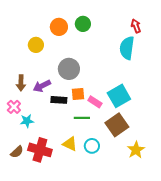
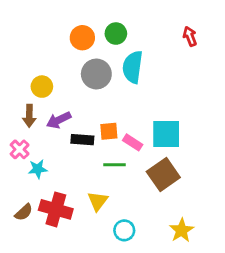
yellow circle: (36, 45) -> (42, 87), moved
cyan semicircle: (127, 48) -> (133, 67), moved
gray circle: (69, 69) -> (96, 74), moved
cyan square: (119, 96) -> (166, 134), turned 30
yellow triangle: (70, 144) -> (98, 201), turned 42
cyan circle: (92, 146) -> (124, 230), moved
yellow star: (136, 150) -> (182, 230), moved

